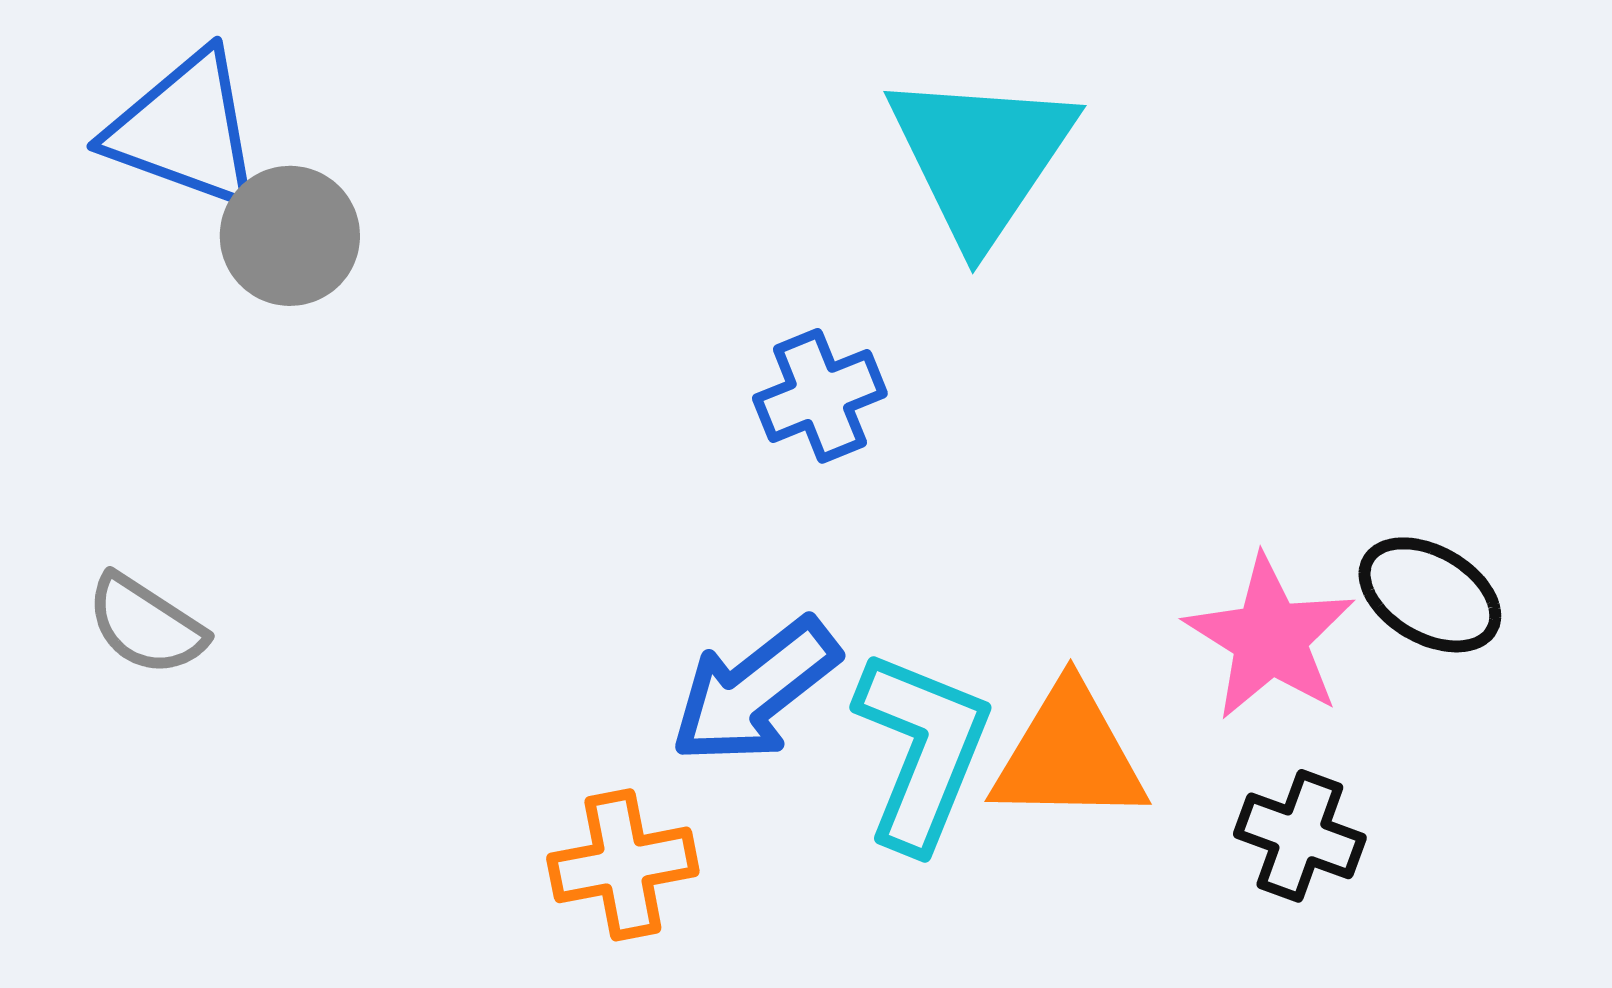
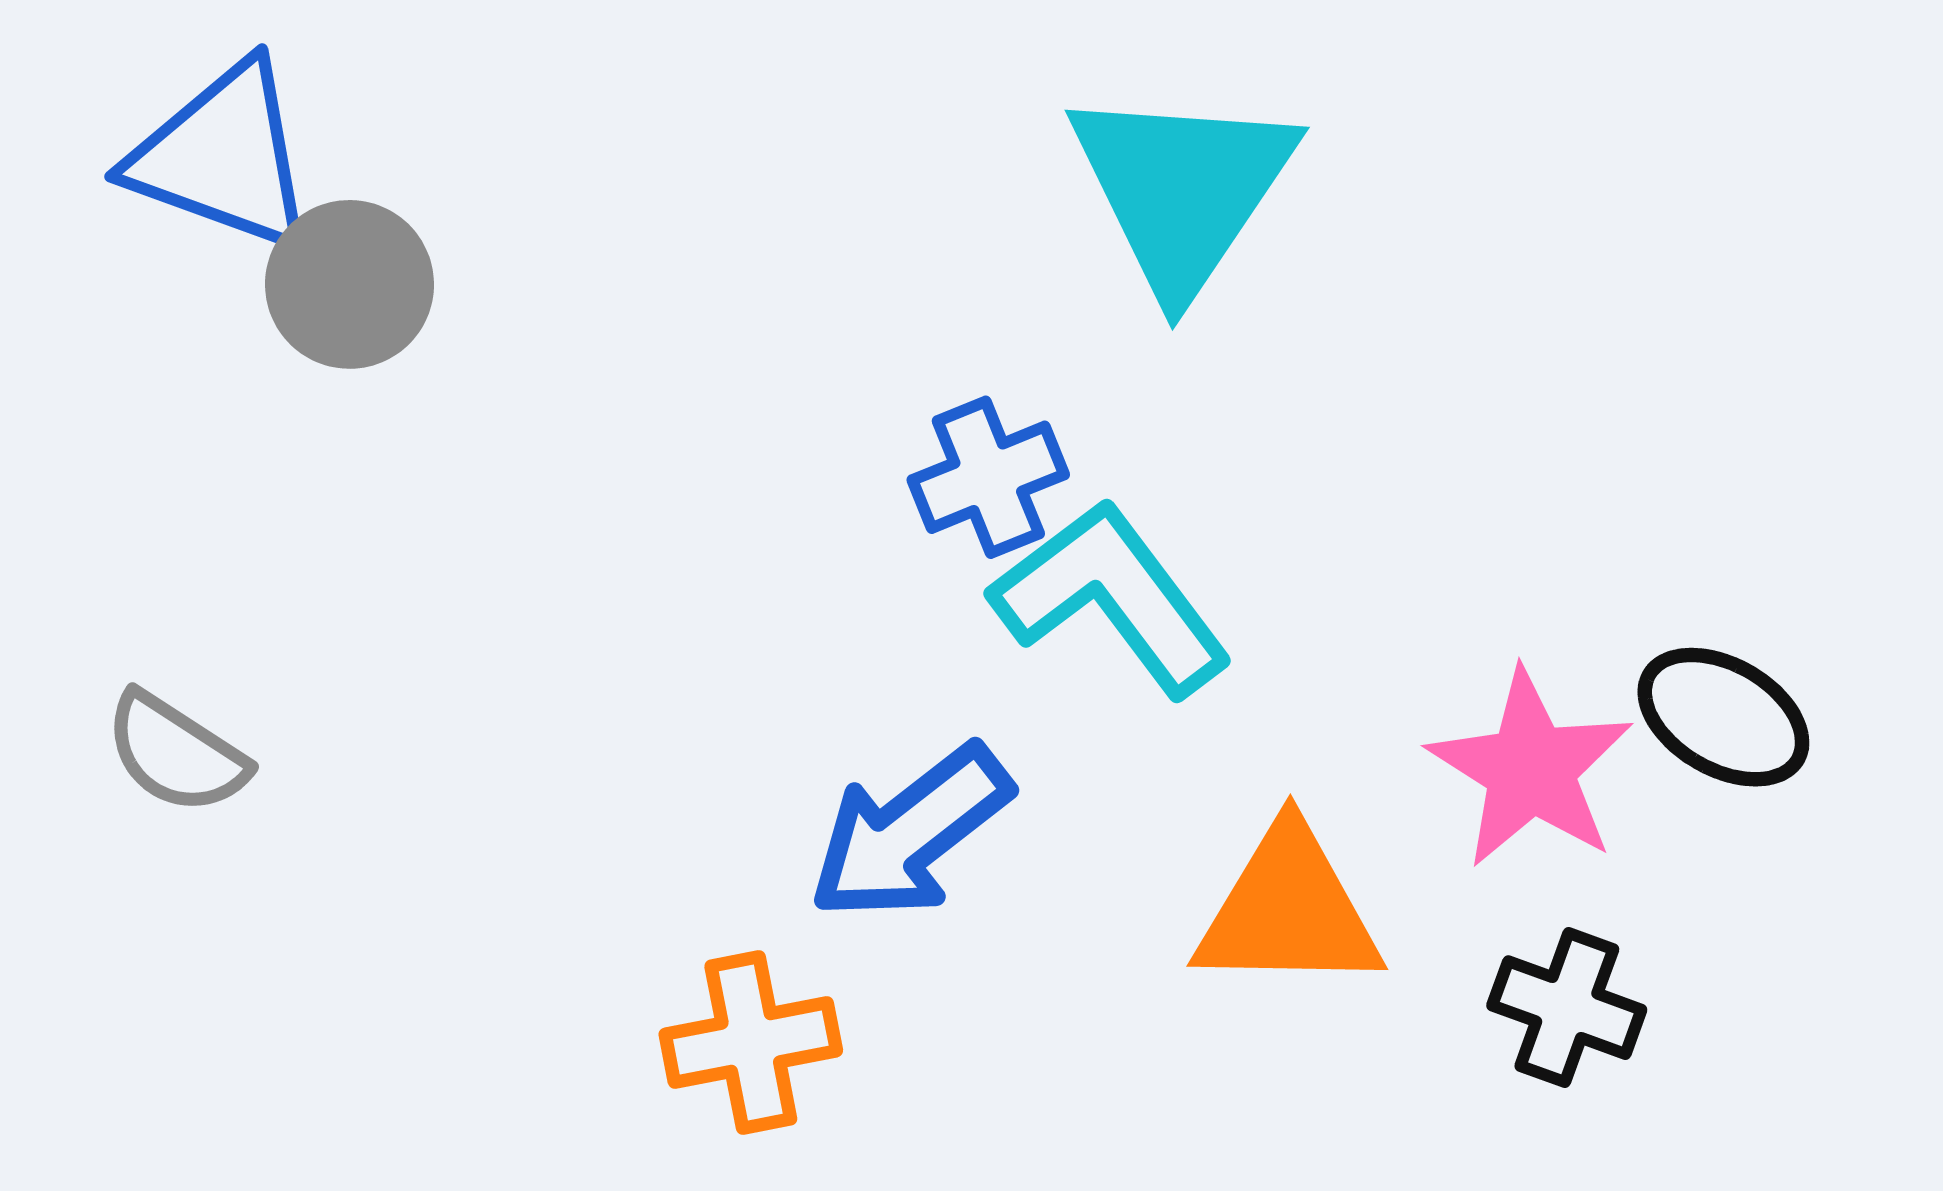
cyan L-shape: (922, 750) -> (1111, 598), moved, turned -59

